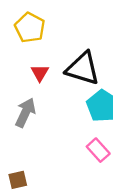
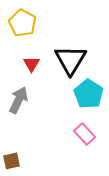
black triangle: (83, 68) -> (70, 60), turned 44

